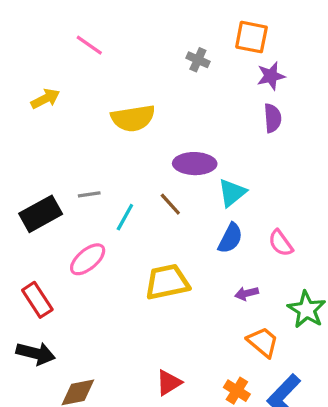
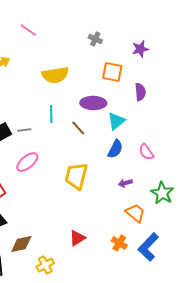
orange square: (251, 37) -> (112, 72), moved
purple semicircle: (273, 118) -> (140, 92), moved
gray line: (89, 194) -> (24, 130), moved
cyan line: (125, 217) -> (51, 114), moved, turned -30
yellow trapezoid: (167, 282) -> (76, 176), turned -64

